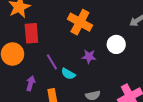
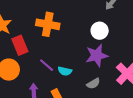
orange cross: (80, 22) -> (48, 24), moved
purple star: (89, 56) -> (97, 56), moved, size x1.6

